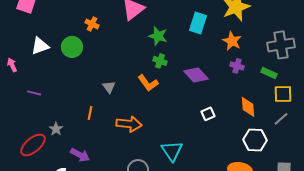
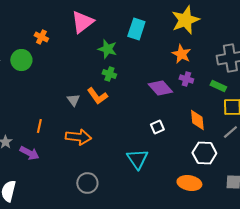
cyan rectangle: (198, 23) -> (136, 29), moved
purple diamond: (196, 75) -> (160, 88), moved
gray triangle: (109, 87) -> (73, 100), moved
cyan triangle: (172, 151) -> (137, 159), moved
purple arrow: (80, 155) -> (29, 153), moved

